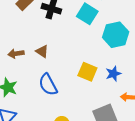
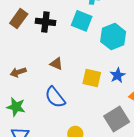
brown triangle: (42, 51) -> (56, 64), moved

